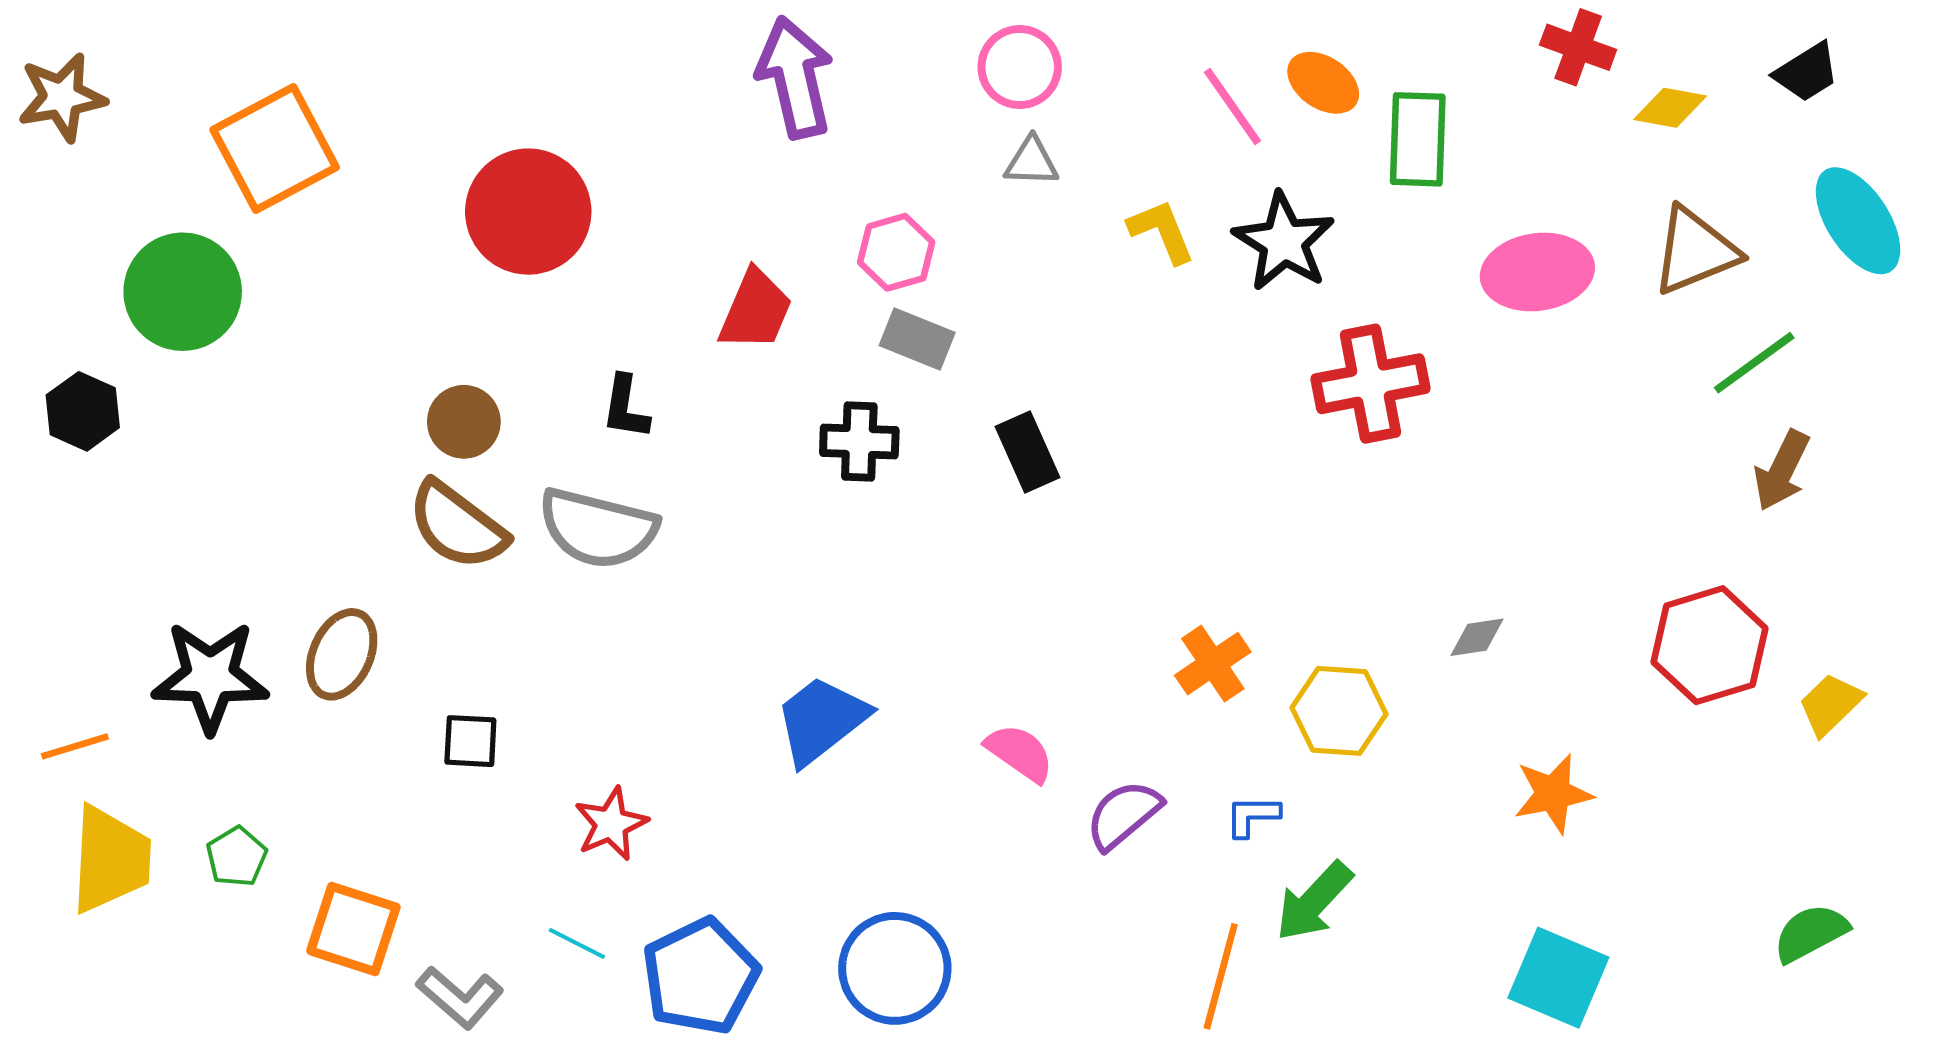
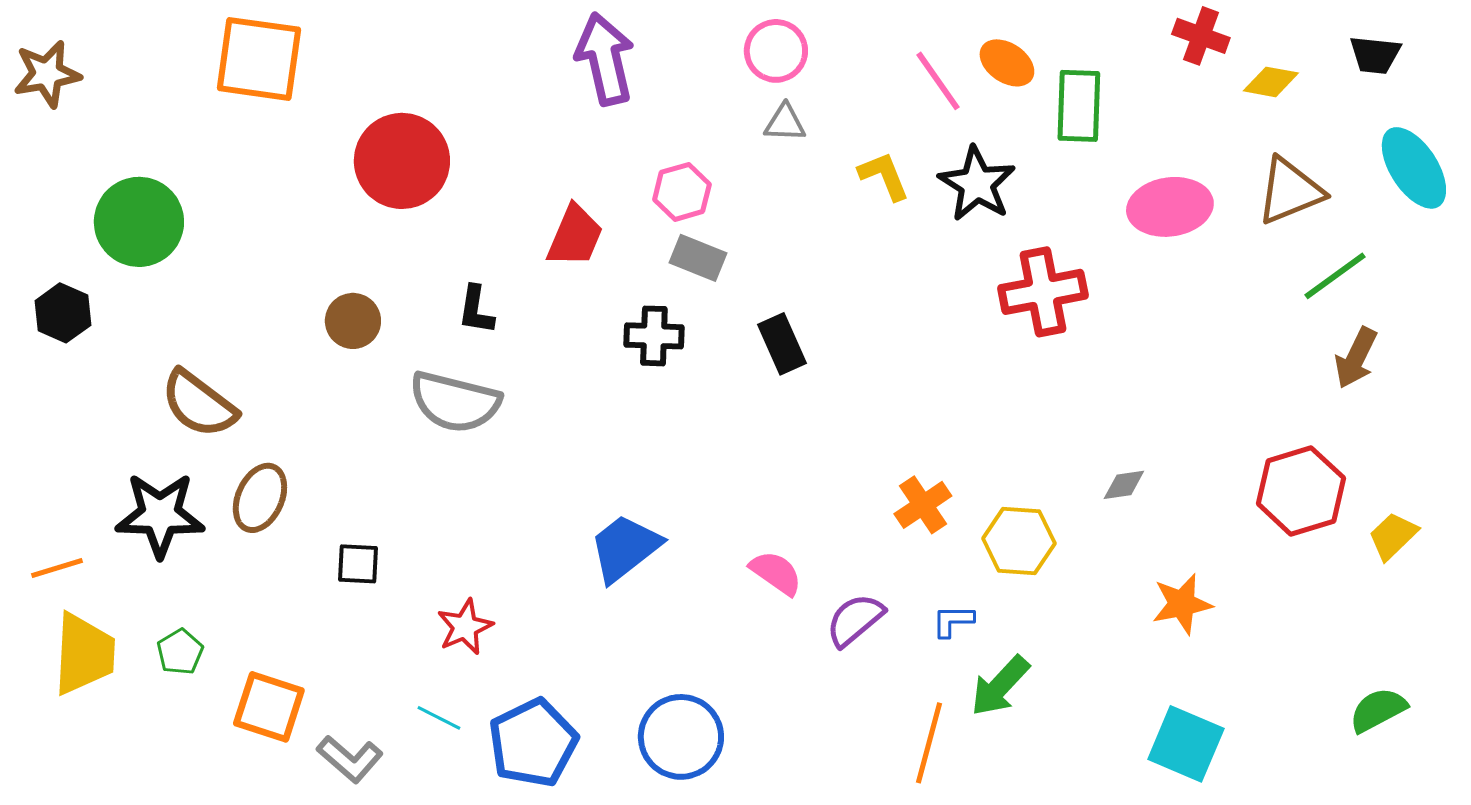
black trapezoid: (1807, 72) -> (1375, 55), turned 38
orange square: (275, 148) -> (259, 59), moved, turned 36
brown semicircle: (457, 526) -> (199, 404), moved

